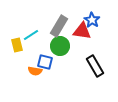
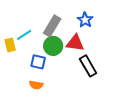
red triangle: (82, 31) -> (75, 43), moved
orange semicircle: (35, 71) -> (36, 85), moved

